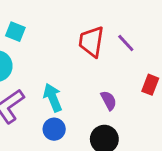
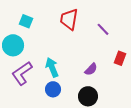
red trapezoid: (91, 42) -> (69, 19), moved
purple semicircle: (109, 100) -> (91, 69), turned 72

